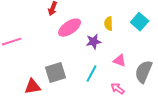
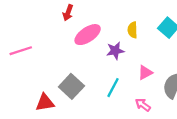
pink triangle: (120, 61) -> (145, 73), turned -48
gray square: (56, 73) -> (71, 86), turned -30

